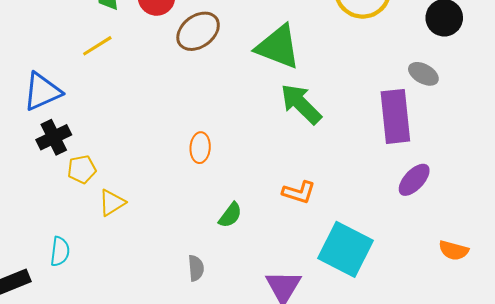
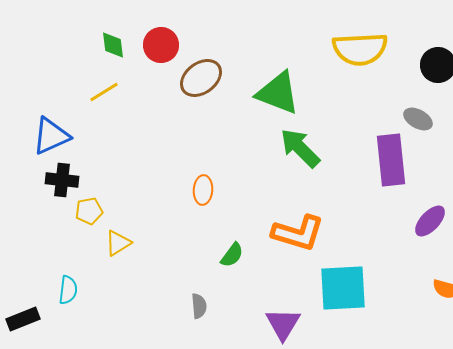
black cross: (54, 137) -> (62, 180), turned 32
purple ellipse: (414, 180) -> (430, 221), moved
orange L-shape: (299, 192) -> (298, 233), size x1.6
cyan square: (346, 249) -> (343, 288), turned -30

